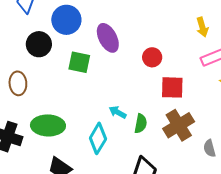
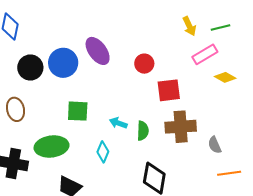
blue circle: (66, 20) -> (63, 63), moved
green square: (79, 62) -> (78, 111), moved
brown cross: (179, 125) -> (181, 127), turned 36
cyan diamond: (98, 138) -> (103, 152), size x0.7

